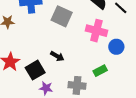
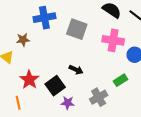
gray cross: (77, 85) -> (99, 97), turned -30

